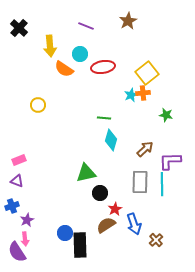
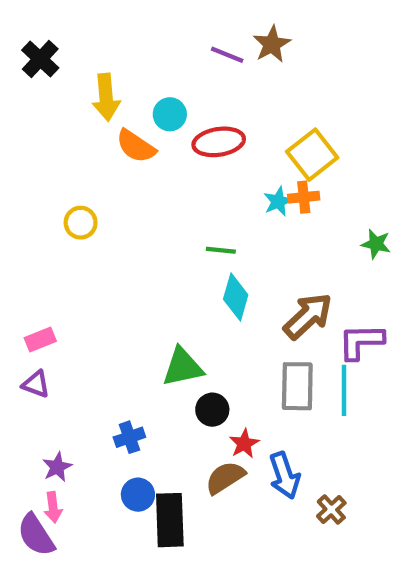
purple line: (86, 26) -> (227, 55), moved
green star: (166, 115) -> (376, 244), moved
brown arrow: (145, 149) -> (308, 316), size x1.4
blue cross: (12, 206) -> (129, 437), moved

